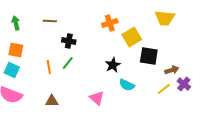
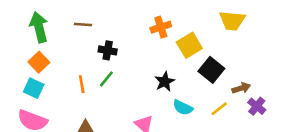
green arrow: (16, 23) -> (39, 27), size x1.6
orange square: (16, 50) -> (39, 62), turned 35
black square: (149, 56) -> (211, 70), turned 30
yellow line: (164, 89) -> (219, 109), moved

